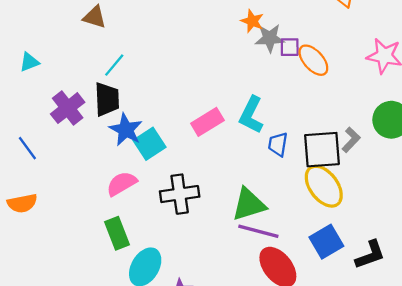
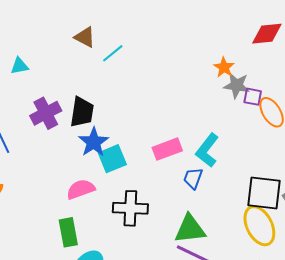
cyan line: (114, 65) -> (113, 53), moved
blue trapezoid: (278, 144) -> (193, 178), moved

